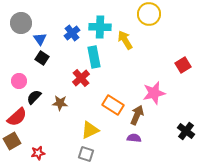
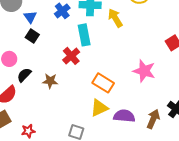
pink star: (154, 93) -> (144, 71), turned 30
brown arrow: (137, 115) -> (153, 119), moved
yellow triangle: (90, 130) -> (99, 108), moved
purple semicircle: (134, 138) -> (124, 116), size x1.5

